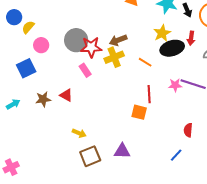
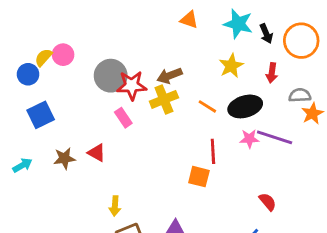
blue circle: (14, 17) -> (28, 74), moved
pink circle: (41, 45) -> (63, 55), moved
black ellipse: (172, 48) -> (245, 106), moved
red semicircle: (188, 130) -> (268, 202), turned 136
yellow arrow: (79, 133) -> (115, 206), turned 72

